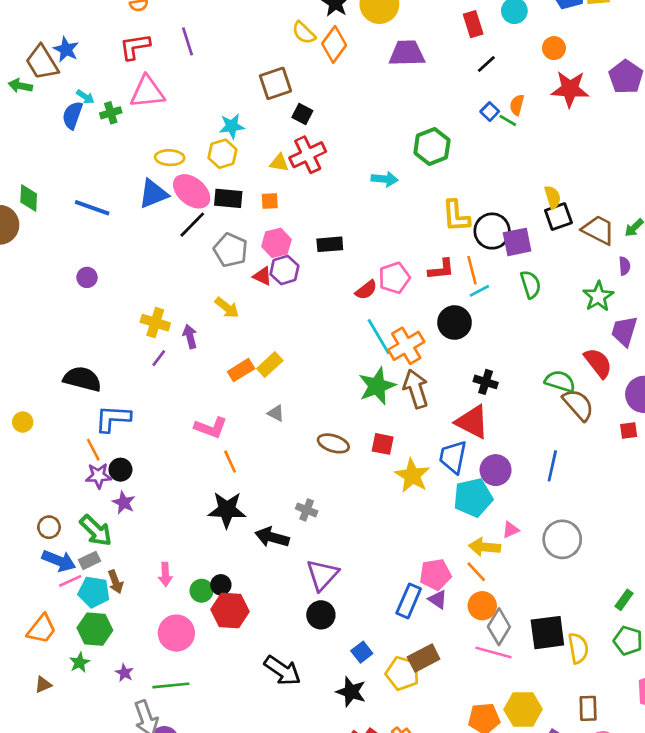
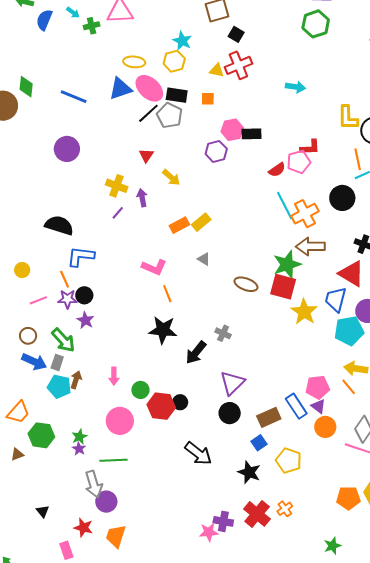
blue semicircle: (72, 115) -> (44, 20), moved
cyan star: (232, 126) -> (182, 41), turned 30
green hexagon: (432, 147) -> (316, 24), moved
pink hexagon: (276, 243) -> (232, 130), moved
gray pentagon: (231, 250) -> (170, 115), moved
red L-shape: (441, 269) -> (310, 147), moved
red triangle: (262, 276) -> (146, 155), moved, turned 35
purple circle: (87, 277) -> (67, 149), size x1.6
green star: (377, 386) -> (287, 264), moved
brown arrow: (416, 389) -> (310, 246), turned -76
yellow circle: (23, 422) -> (22, 270), moved
red square: (383, 444) -> (283, 287), size x1.5
black arrow: (272, 537) -> (196, 353), turned -70
gray rectangle: (89, 560) -> (57, 363), turned -49
pink line: (70, 581) -> (38, 300), moved
brown arrow: (116, 582) -> (76, 380), turned -144
black circle: (221, 585) -> (180, 402), moved
blue rectangle: (409, 601) -> (296, 406), turned -60
orange circle: (482, 606) -> (325, 427), moved
green hexagon: (95, 629) -> (41, 435), moved
brown rectangle: (424, 658) -> (269, 417), moved
green star: (80, 662) -> (79, 437), moved

